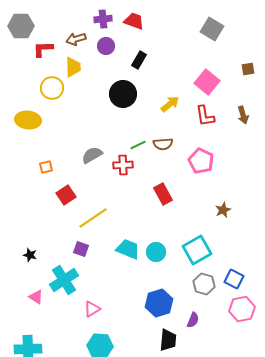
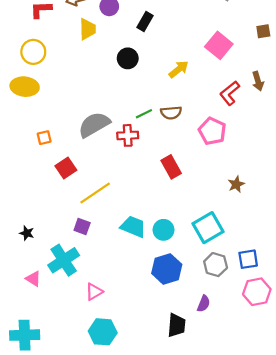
yellow trapezoid: (73, 67) -> (88, 29), moved
yellow circle: (52, 88) -> (33, 52), moved
black circle: (123, 94) -> (128, 58), size x0.7
red L-shape: (205, 116) -> (230, 93), moved, turned 60
gray semicircle: (92, 155) -> (94, 125), size x1.4
blue square: (234, 279) -> (248, 259), turned -36
blue hexagon: (159, 303) -> (167, 269), moved

